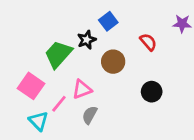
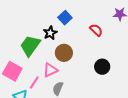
brown circle: (113, 62) -> (64, 53), moved

